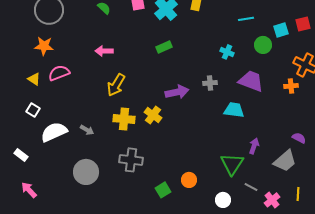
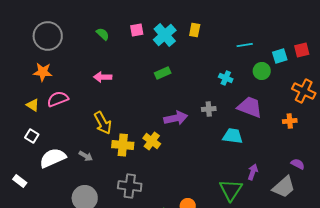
yellow arrow: (116, 85) -> (103, 123), moved, turned -60
orange cross: (291, 86) -> (290, 121), moved

